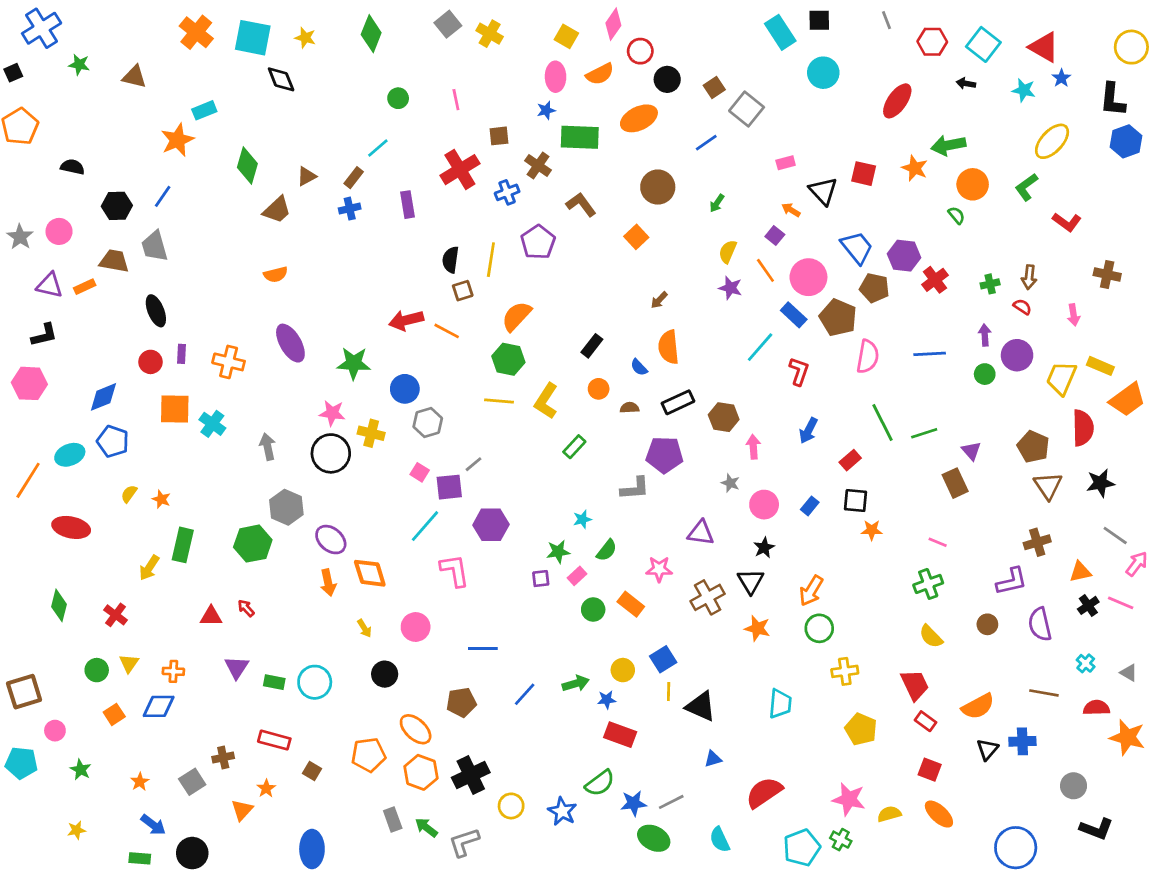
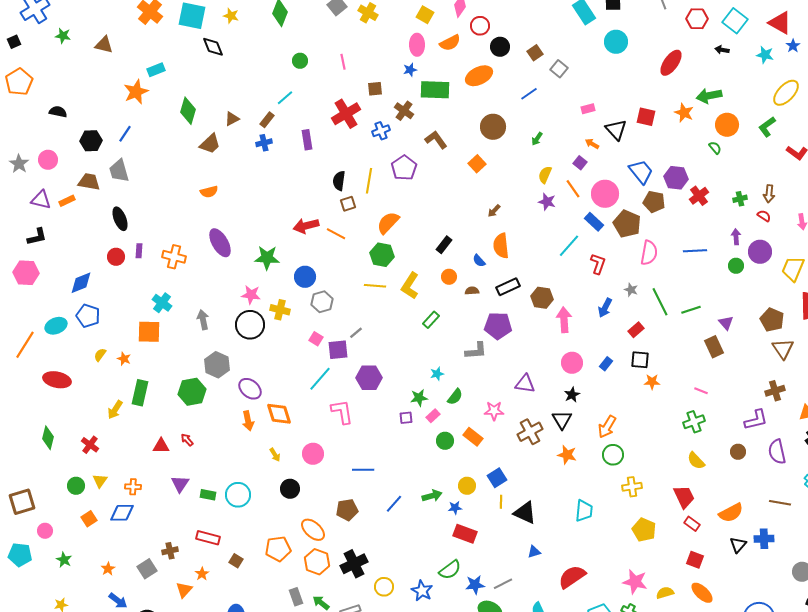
gray square: (747, 109) -> (559, 69), size x0.7
orange square: (175, 409) -> (149, 332), moved
pink arrow: (753, 447) -> (564, 320), size x1.4
gray star: (730, 483) -> (631, 290), moved

